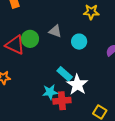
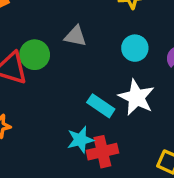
cyan circle: (79, 42) -> (135, 48), moved
white star: (77, 85) -> (136, 97), moved

